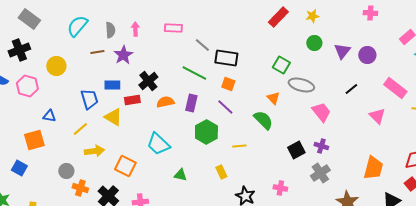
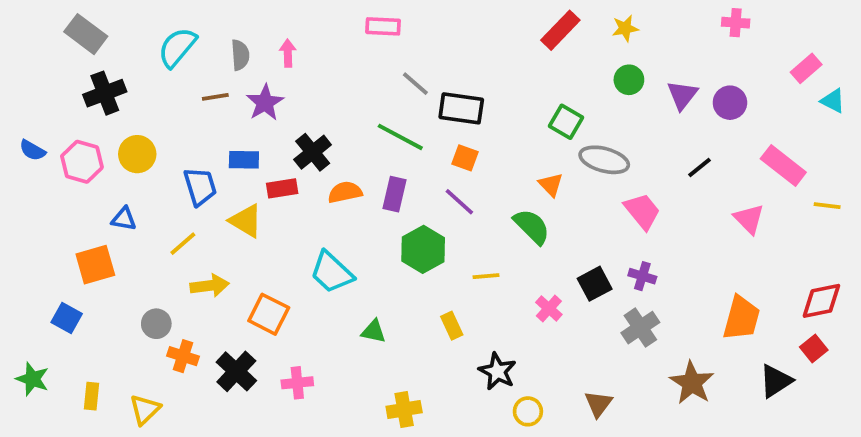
pink rectangle: (173, 28) -> (383, 26), moved
black cross: (19, 50) -> (105, 93), moved
yellow circle: (56, 66) -> (137, 154), moved
pink cross: (280, 188) -> (549, 308), moved, turned 32

